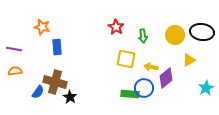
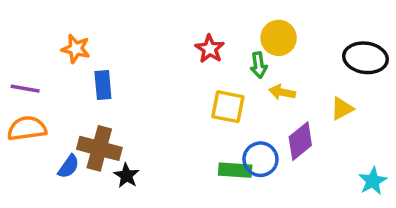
yellow circle: (175, 35) -> (279, 38), moved
yellow arrow: (151, 67) -> (282, 92), moved
orange semicircle: (15, 71) -> (27, 128), size x1.5
cyan star: (206, 88) -> (373, 181), moved

